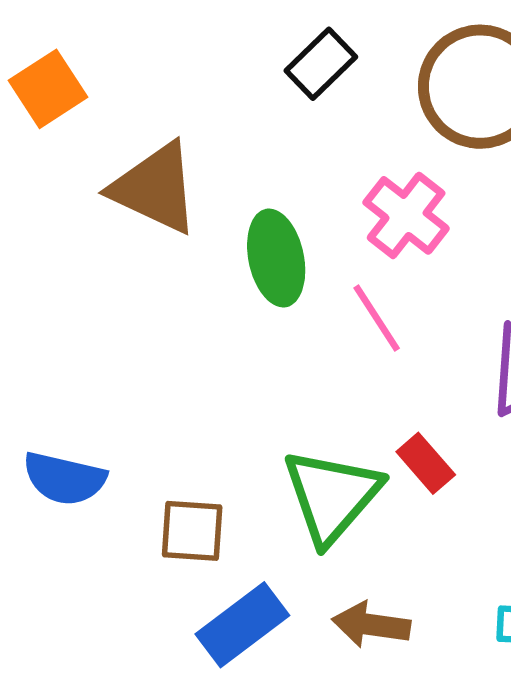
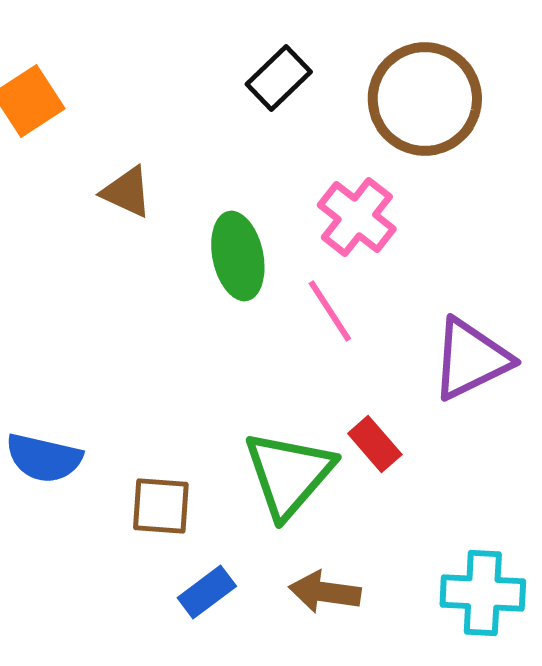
brown triangle: (155, 188) -> (127, 192), size x0.6
blue rectangle: (242, 625) -> (207, 592), size x0.7

